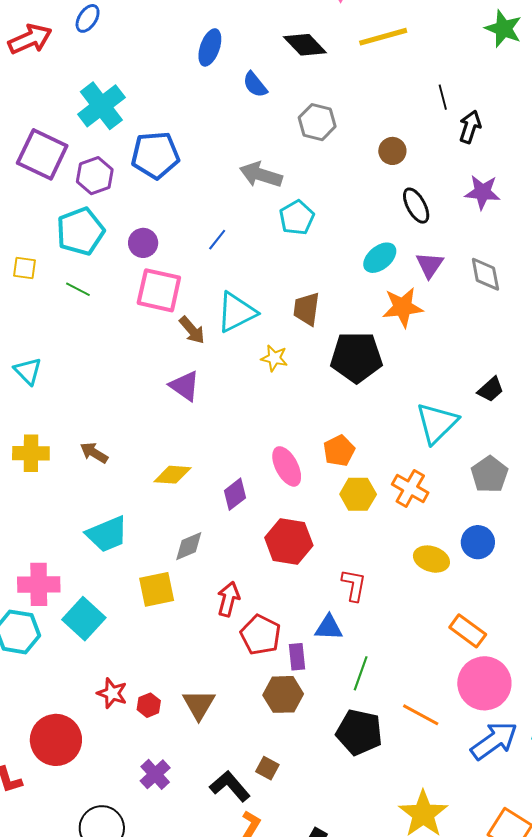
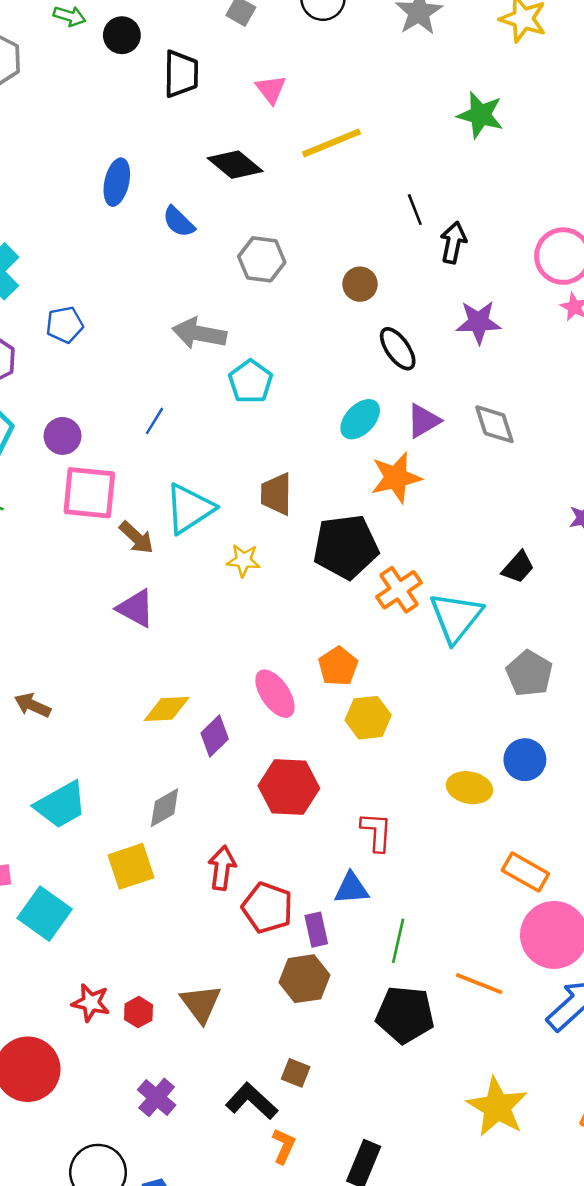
blue pentagon: (155, 155) -> (65, 325), size x0.6
purple triangle: (430, 265) -> (423, 421), turned 32
yellow diamond: (172, 475) -> (167, 709), moved
orange cross: (410, 488) -> (399, 590), moved, turned 33

